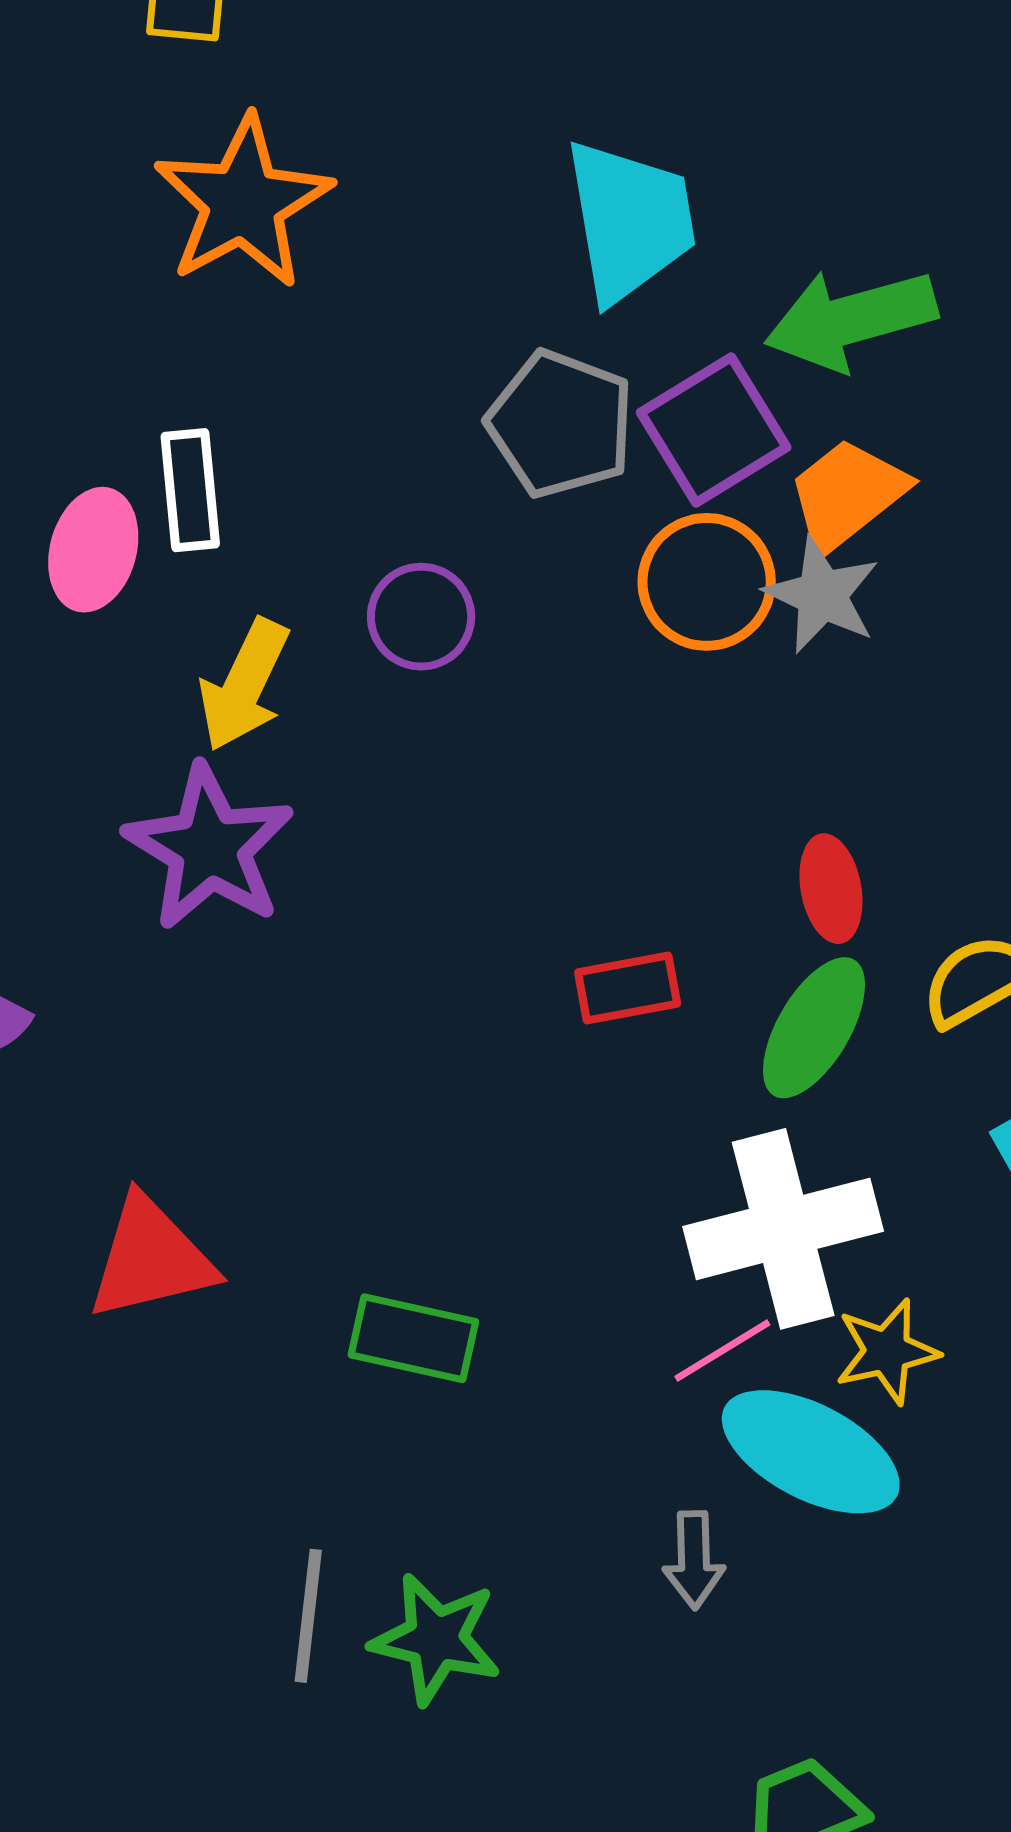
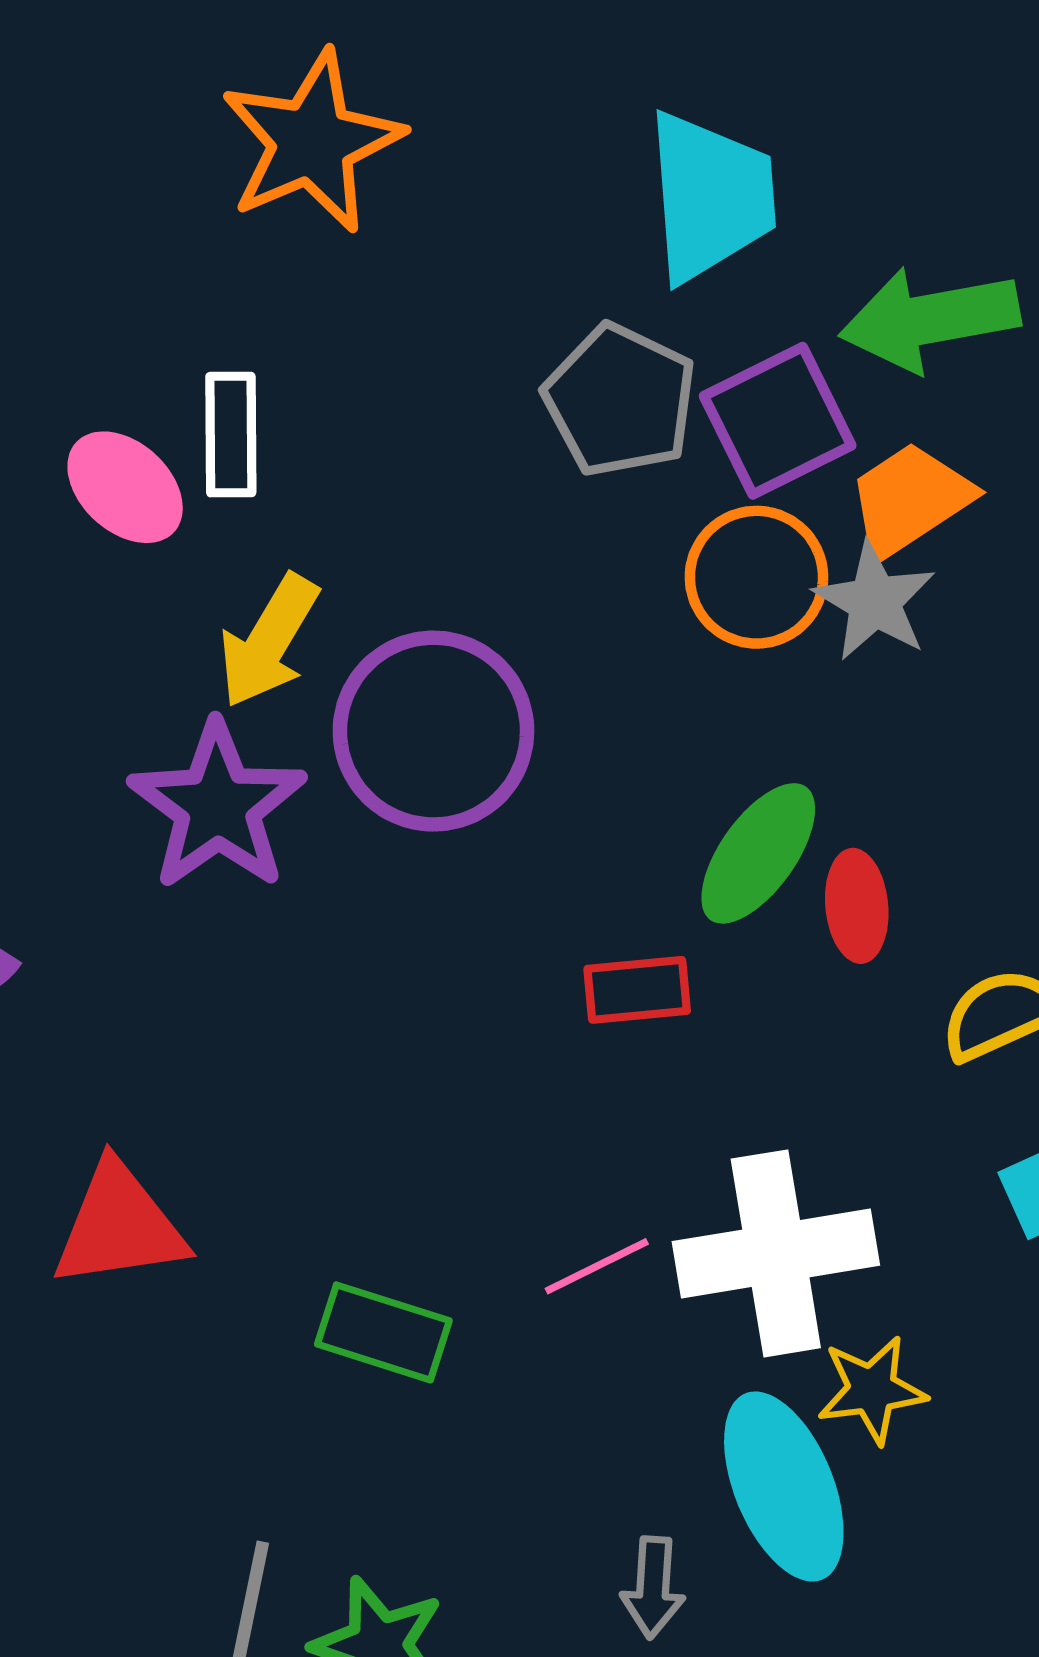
pink ellipse: (93, 550) -> (125, 487), turned -68
purple circle: (421, 617) -> (433, 731), moved, size x1.8
green ellipse: (814, 1028) -> (758, 853), moved
pink line: (722, 1351) -> (597, 1266), moved
cyan ellipse: (811, 1452) -> (784, 1486), turned 35

